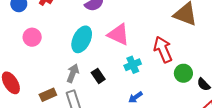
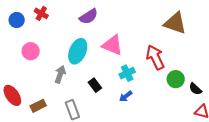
gray arrow: (73, 73) -> (60, 74), moved
brown rectangle: (48, 95) -> (38, 106), moved
blue arrow: (135, 97) -> (126, 96), moved

